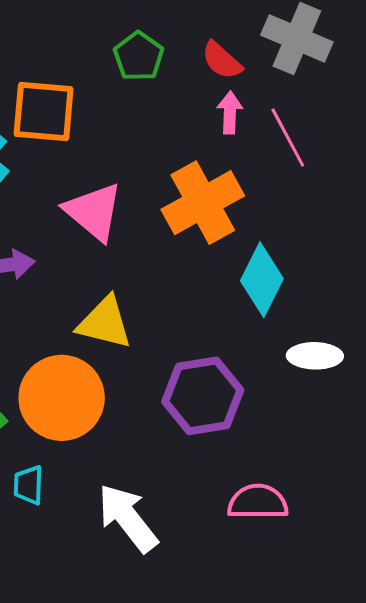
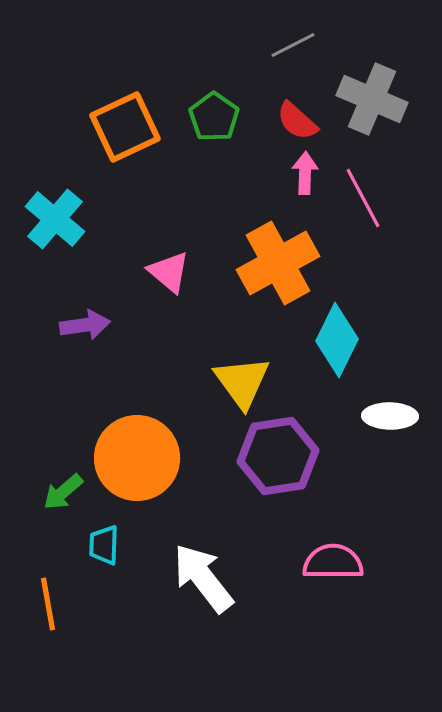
orange square: (44, 112) -> (125, 127), moved, turned -30
pink triangle: (94, 212) -> (169, 272), size x0.7
yellow triangle: (105, 323) -> (242, 382), moved, turned 40

